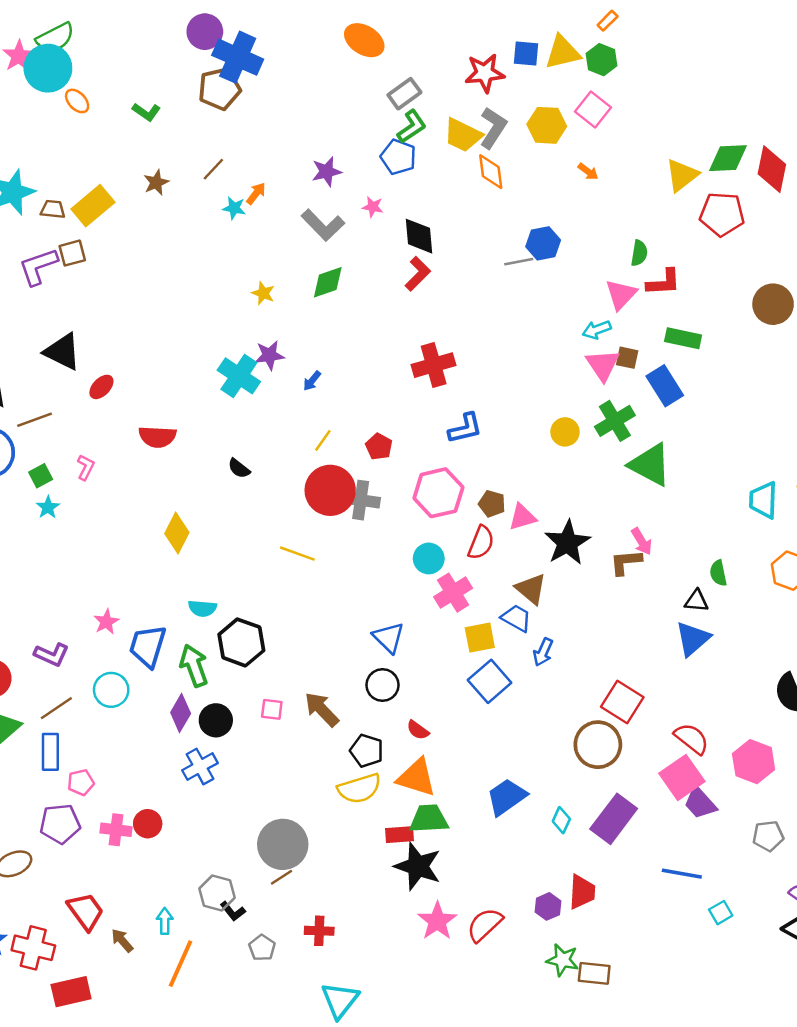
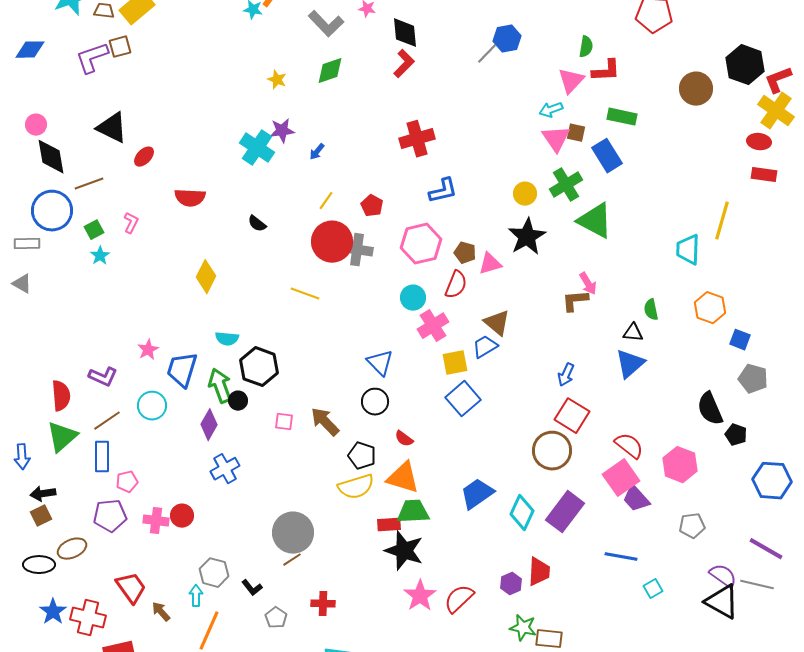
gray line: (519, 262) -> (487, 54), turned -35
black star: (567, 543) -> (527, 237), moved
blue trapezoid: (516, 618) -> (485, 347), turned -60
blue arrow: (543, 652) -> (566, 375), moved
black circle: (216, 720) -> (238, 401), moved, size x0.7
cyan diamond: (561, 820) -> (522, 513), size x1.6
gray hexagon: (217, 893) -> (214, 573), moved

